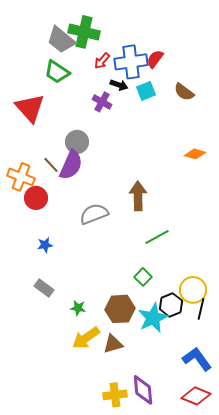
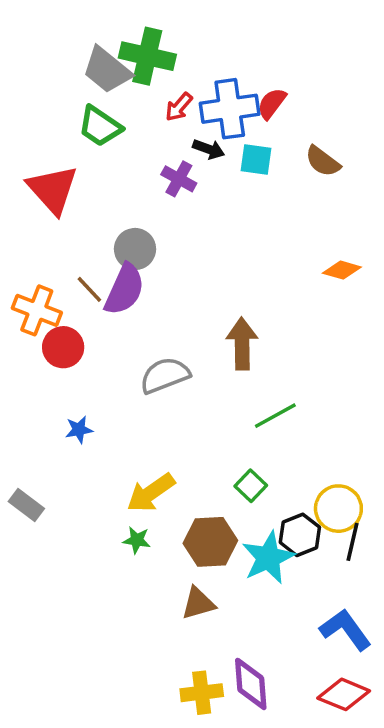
cyan square: (146, 91) -> (256, 160), turned 30
gray rectangle: (44, 288) -> (26, 505), moved
yellow arrow: (86, 338) -> (151, 493), moved

